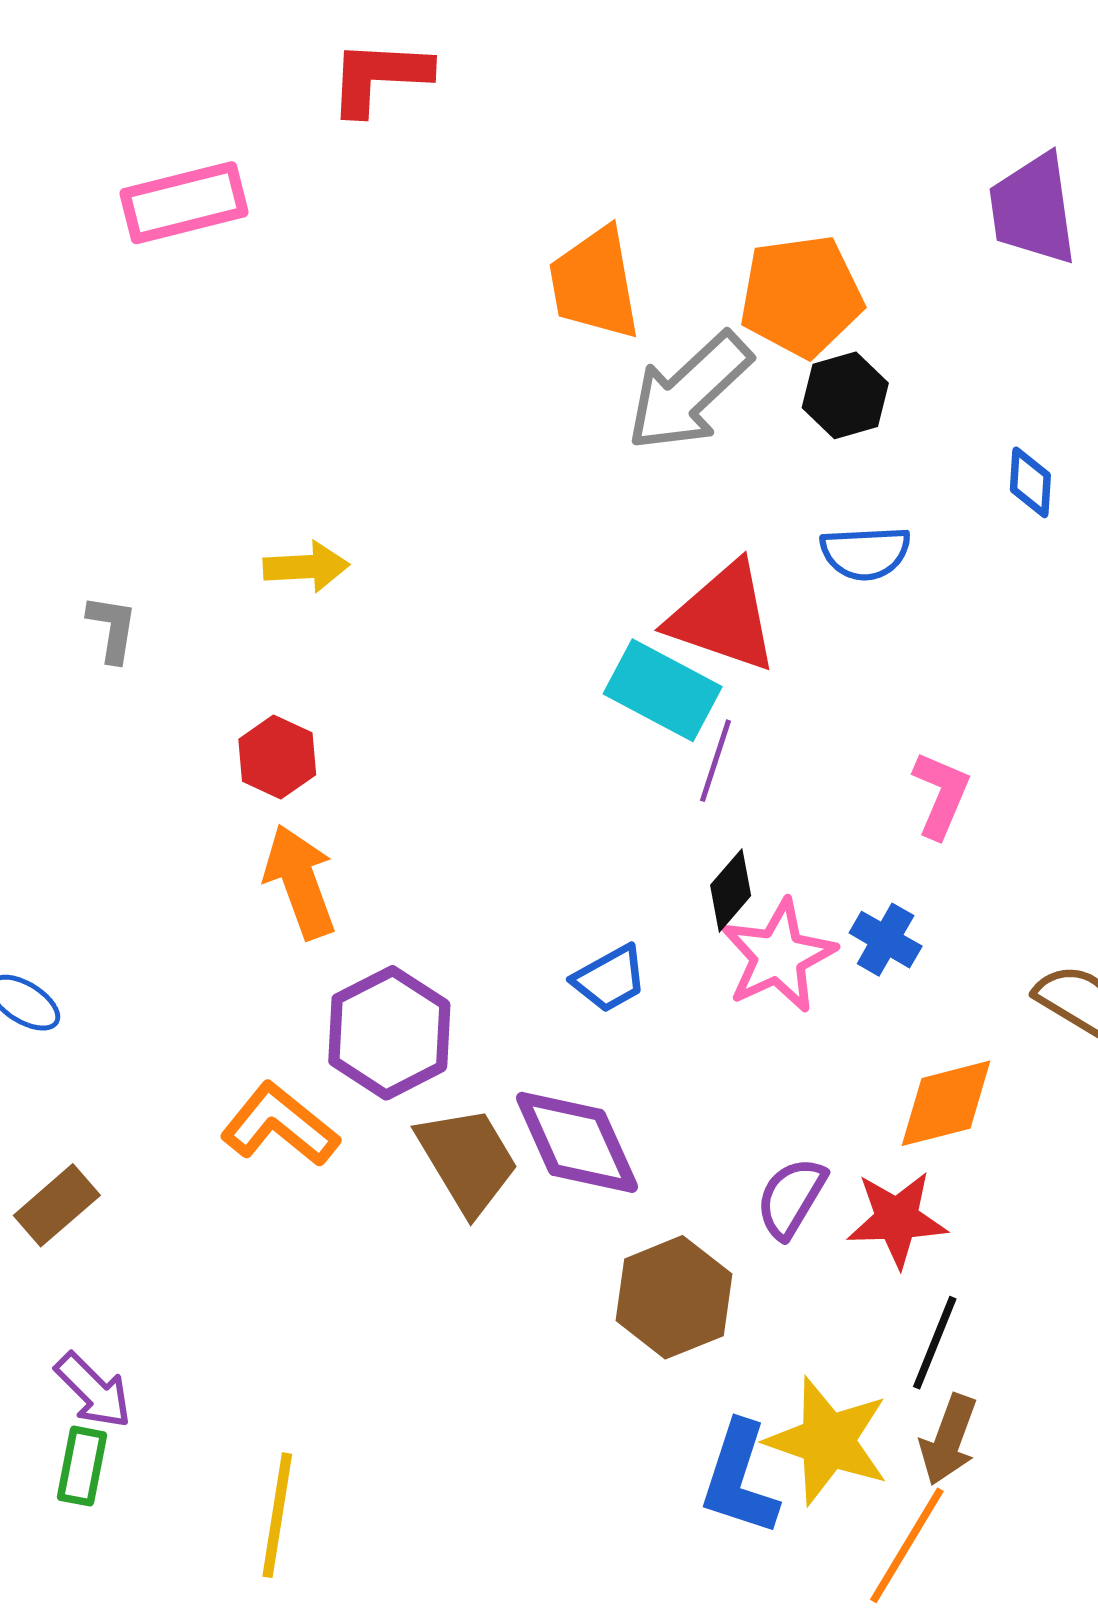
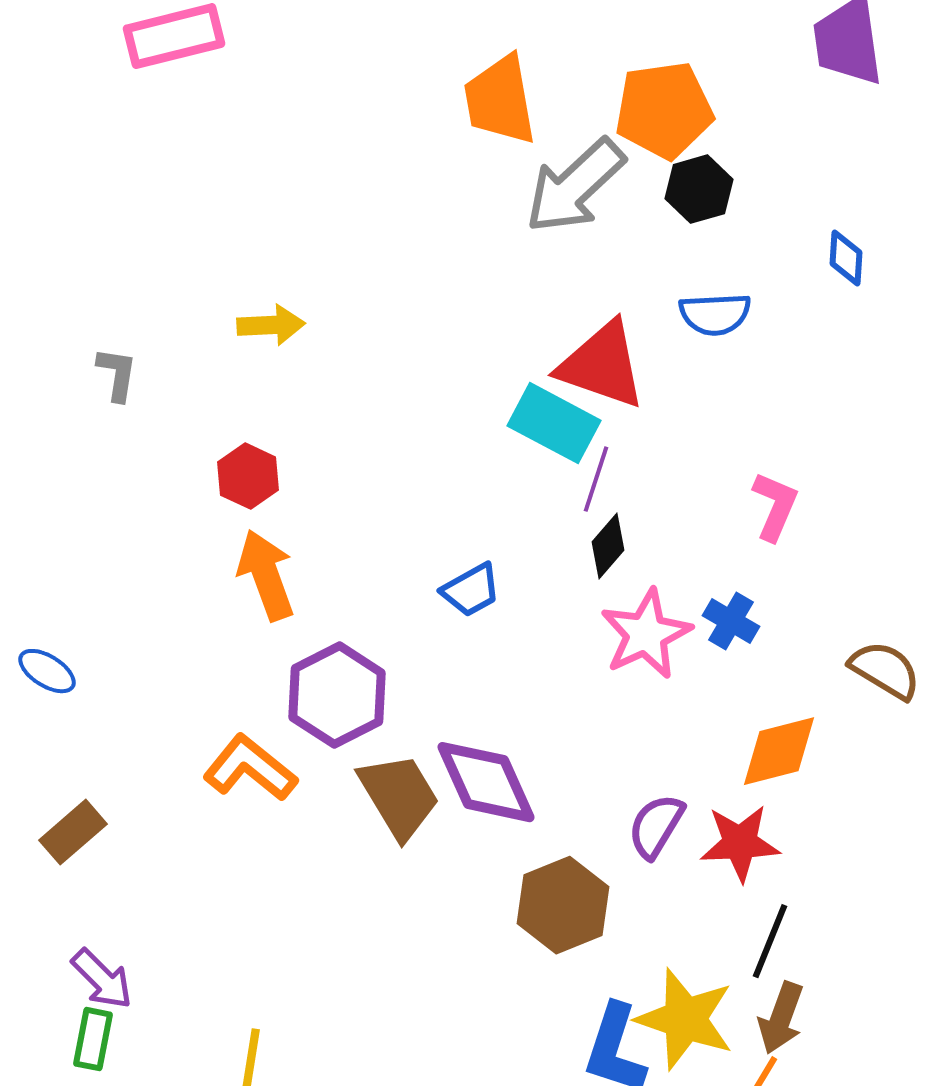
black diamond: (731, 890) -> (608, 546), moved
blue trapezoid: (610, 979) -> (471, 590), moved

